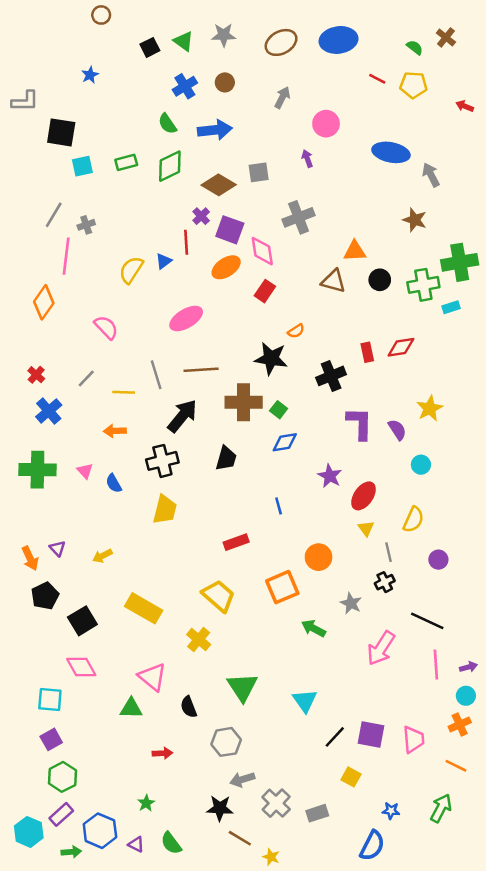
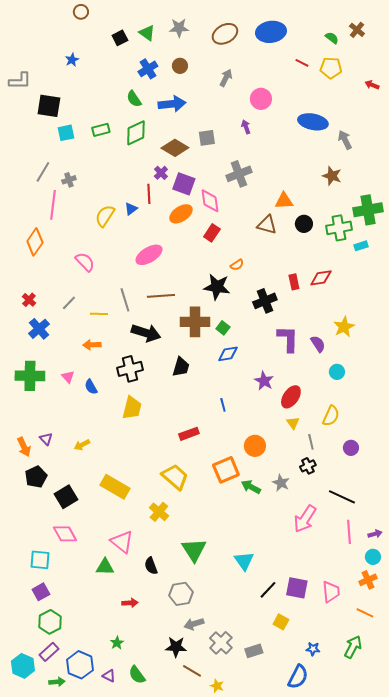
black arrow: (182, 416) -> (146, 333), turned 68
green arrow: (314, 628) -> (251, 487), moved

